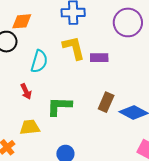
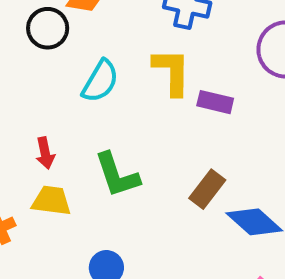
red arrow: (26, 91) -> (45, 153), moved
green L-shape: (59, 106) -> (117, 175), turned -124

